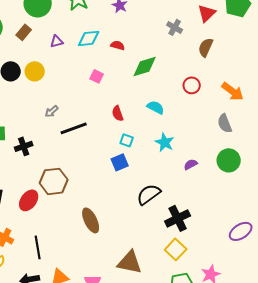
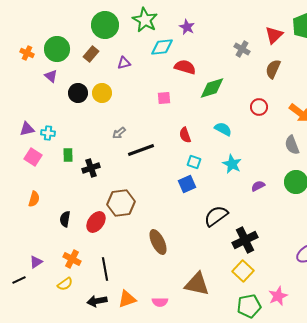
cyan diamond: (89, 38) -> (162, 47), moved
red semicircle: (118, 45) -> (185, 67), size x1.5
pink square: (97, 76) -> (164, 98), turned -32

